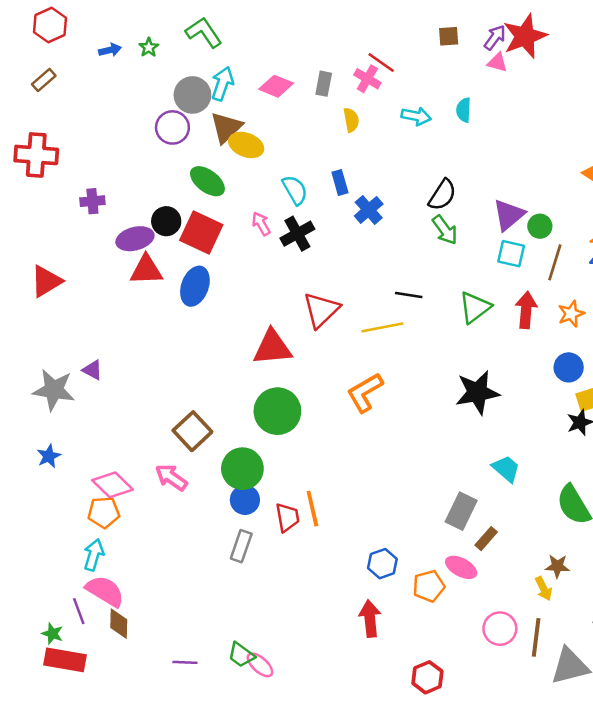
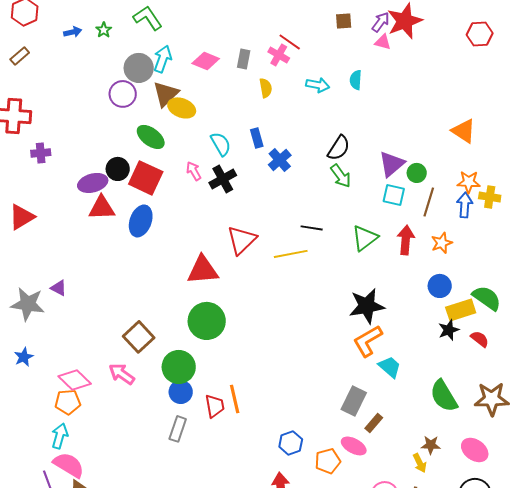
purple cross: (92, 201) -> (41, 153), moved
orange L-shape: (365, 392) -> (368, 341), moved

